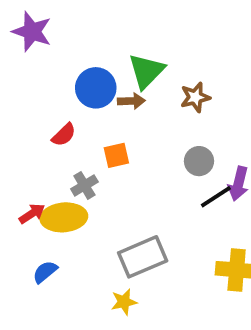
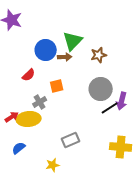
gray circle: (199, 161) -> (101, 89), size x1.5
gray rectangle: (143, 257) -> (71, 140), size x0.7
yellow star: (124, 302) -> (53, 165), moved

